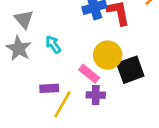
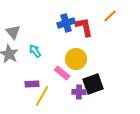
black square: (130, 70) -> (93, 84), moved
purple cross: (96, 95) -> (79, 92), moved

